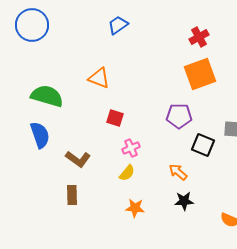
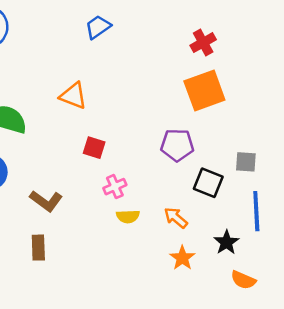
yellow semicircle: (127, 173) -> (128, 216), moved, turned 48
black star: (184, 201) -> (226, 242), moved, turned -30
orange star: (135, 208) -> (182, 258), moved, turned 30

